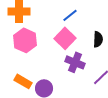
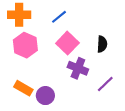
blue line: (70, 15) -> (59, 17), moved

